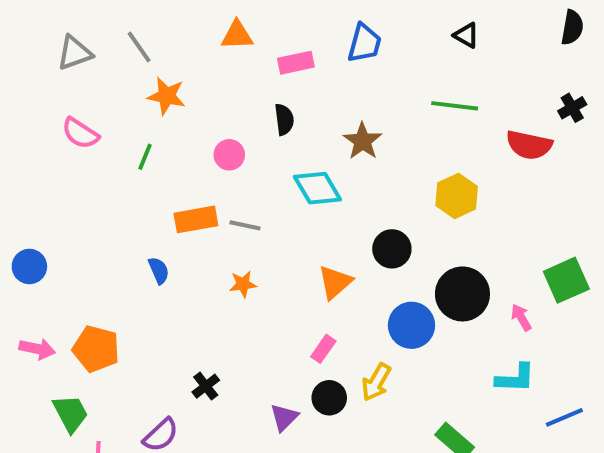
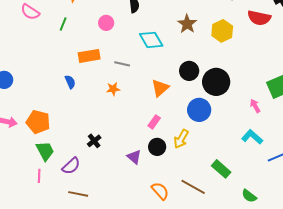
brown star: (363, 141) -> (187, 24), moved
yellow hexagon: (457, 196) -> (222, 31), moved
gray line: (245, 225) -> (122, 64), moved
black circle: (462, 294) -> (216, 82), moved
cyan L-shape: (515, 378) -> (252, 137), turned -140
green trapezoid: (71, 413) -> (45, 151), moved
purple triangle: (284, 417) -> (134, 157), turned -35

